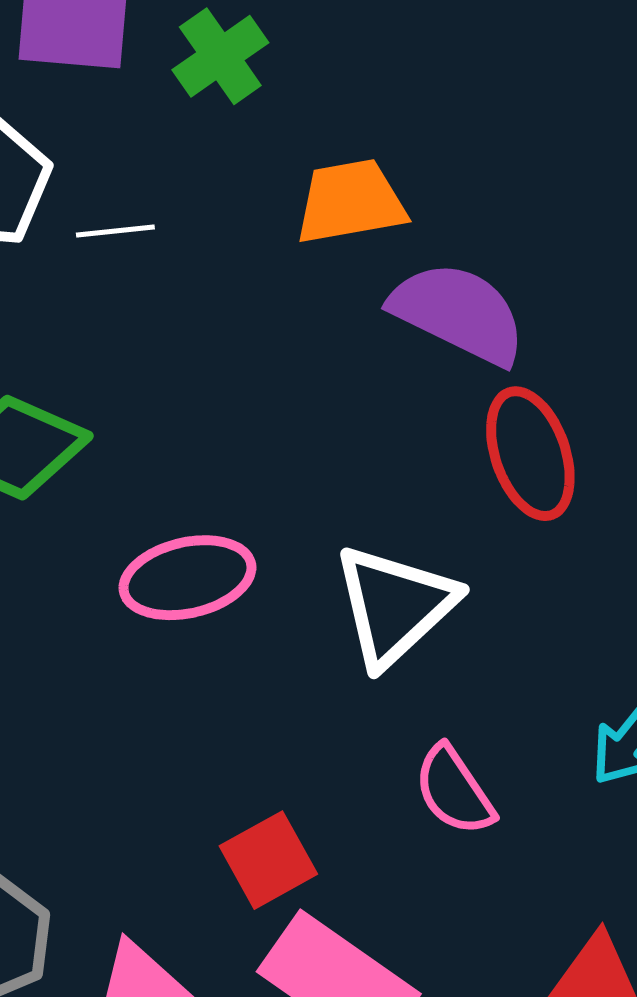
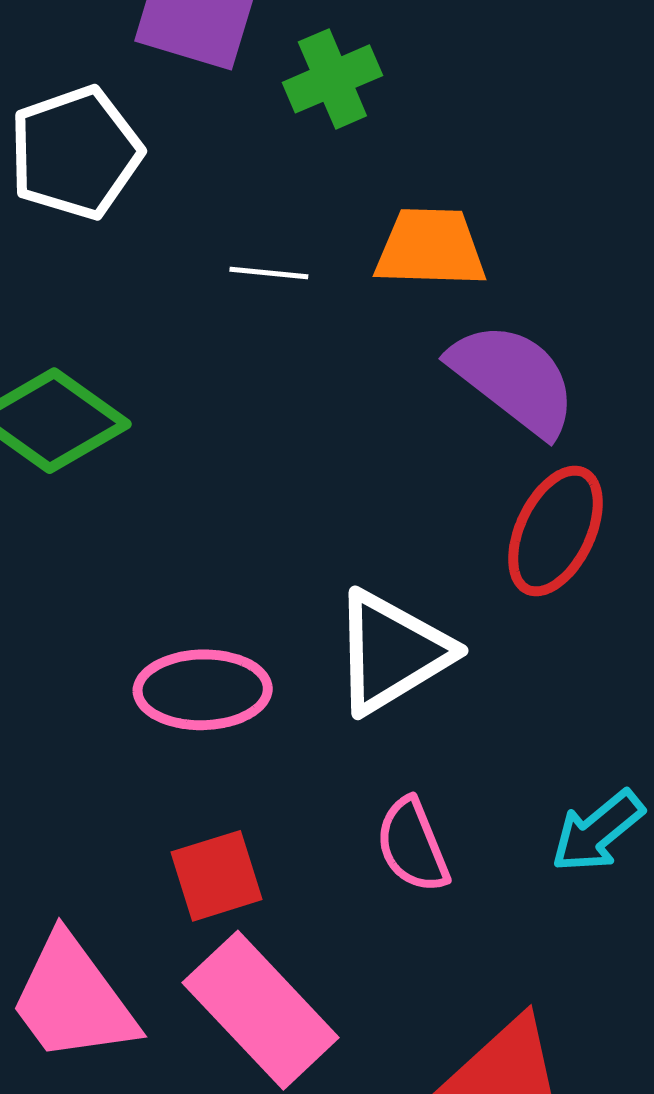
white line: (115, 231) -> (269, 273), moved
red ellipse: (530, 454) -> (555, 531), turned 33
pink ellipse: (187, 578) -> (203, 690), moved

